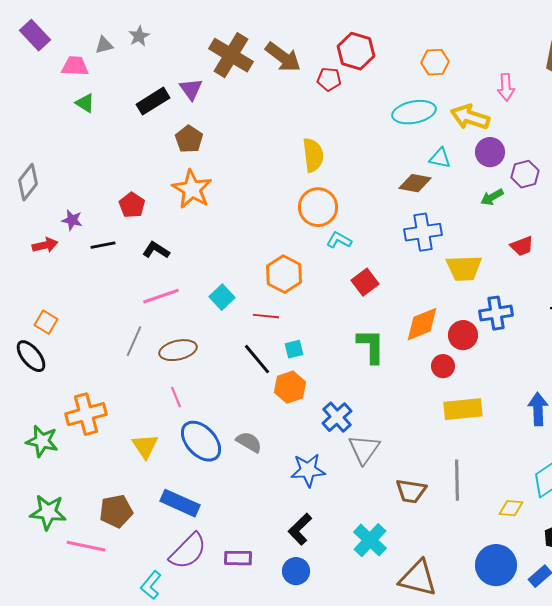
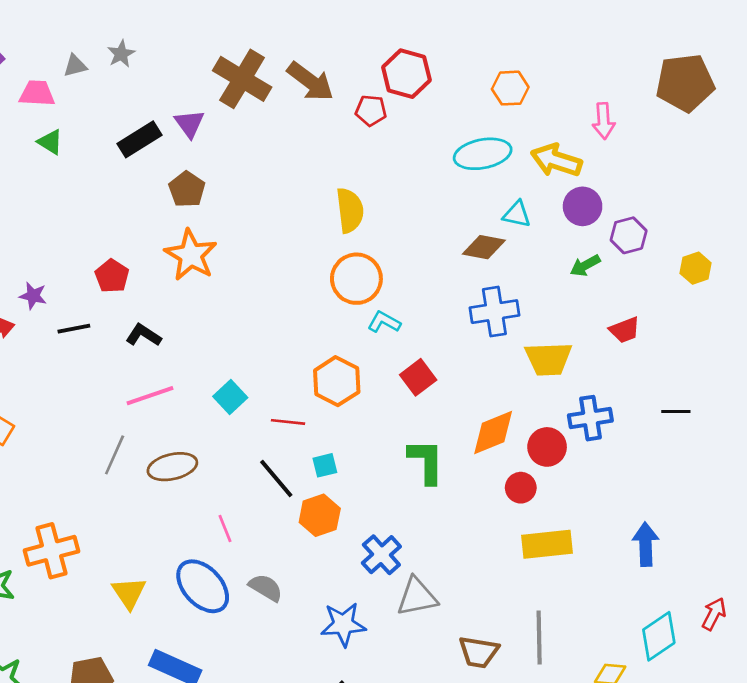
orange hexagon: (284, 274) -> (337, 381), moved
pink line: (176, 397) -> (225, 528), moved
gray triangle: (364, 449) -> (417, 597), turned 44

